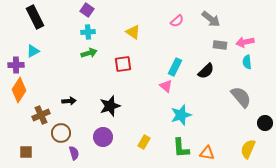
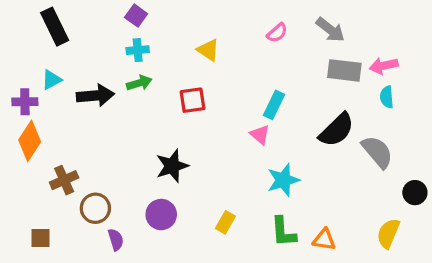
gray rectangle: (220, 45) -> (344, 70), size x1.5
black semicircle: (206, 71) -> (337, 130), moved, size x1.4
black arrow: (69, 101) -> (95, 95), moved, size x1.6

